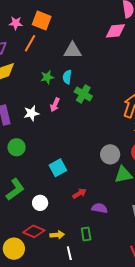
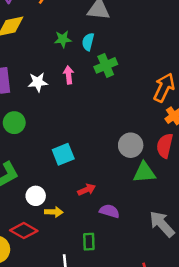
green cross: (83, 94) -> (106, 65), turned 30
pink arrow: (55, 105) -> (69, 75), turned 144
yellow arrow: (57, 235) -> (54, 212), moved

